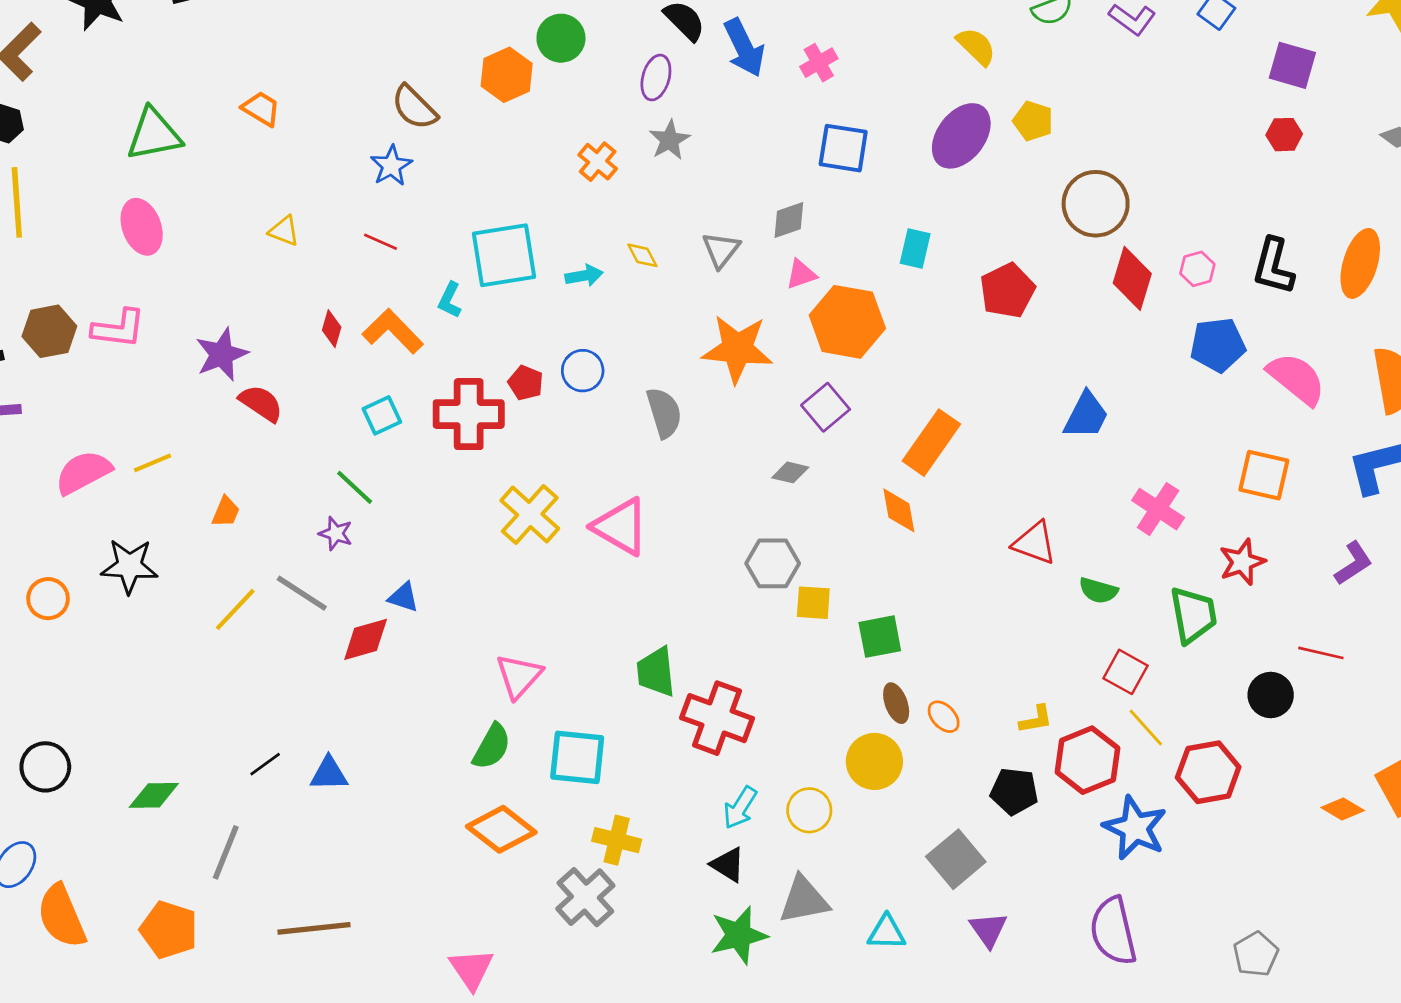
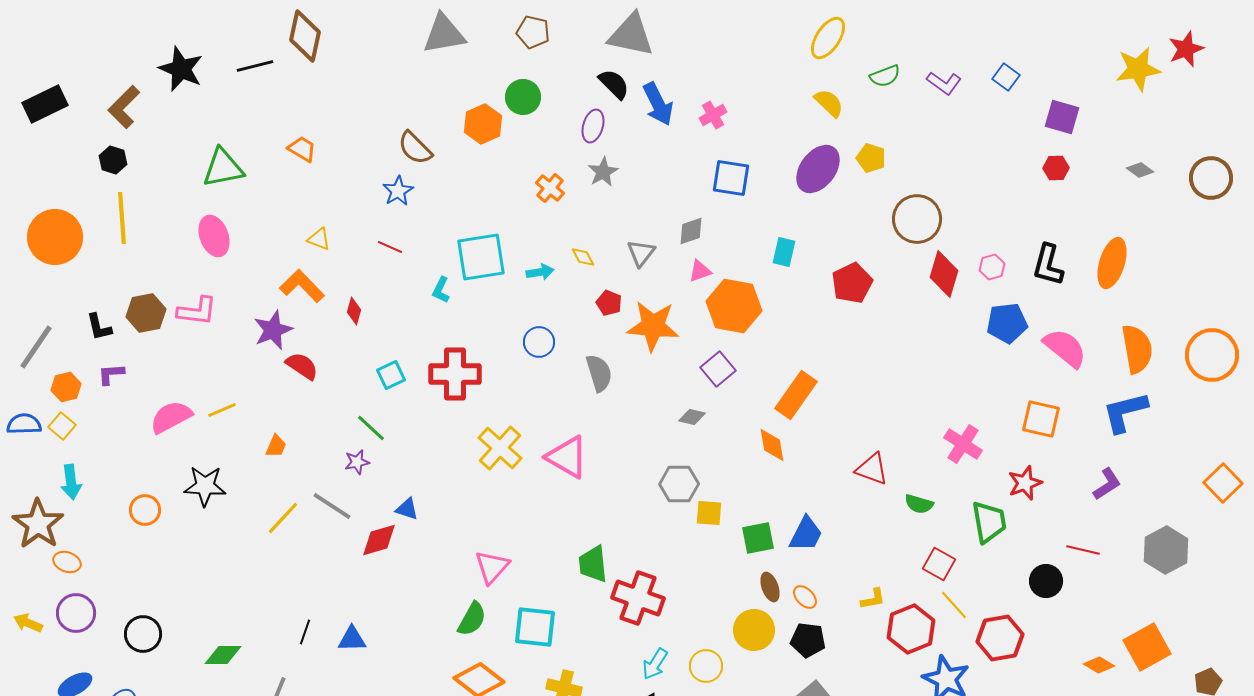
orange L-shape: (393, 331) -> (302, 286), moved
red pentagon: (526, 383) -> (609, 303), moved
blue trapezoid: (1086, 415) -> (806, 534), moved
purple star: (336, 533) -> (357, 462), turned -30
black line: (265, 764) -> (305, 632), turned -35
black pentagon: (1014, 791) -> (808, 640), moved

